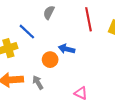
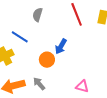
blue arrow: (67, 49) -> (61, 46), turned -63

